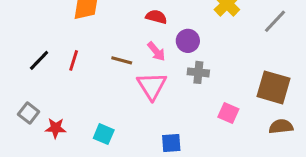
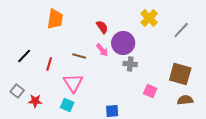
red semicircle: (156, 17) -> (102, 27), turned 40
purple circle: (188, 41) -> (123, 43), size x1.5
red line: (74, 60) -> (49, 64), moved
pink triangle: (152, 86) -> (73, 83), moved

